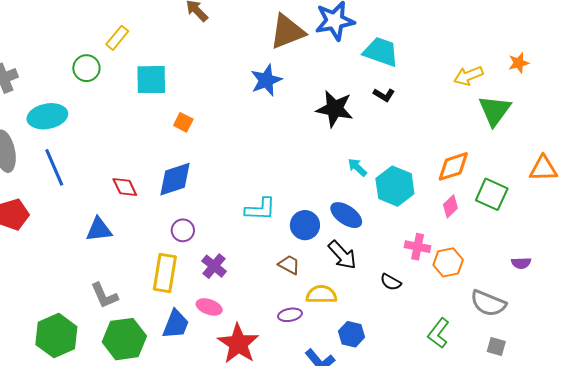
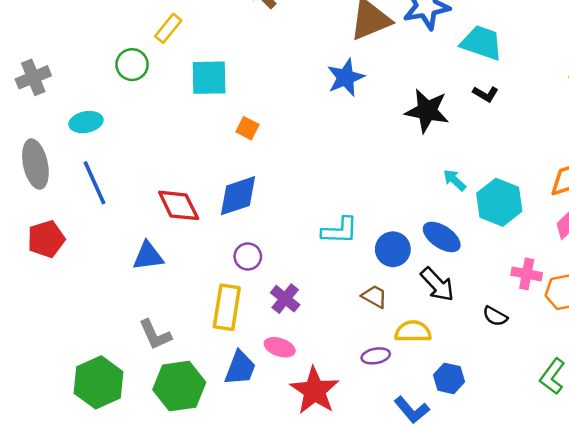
cyan ellipse: (47, 116) -> (86, 122), size x0.7
red diamond: (125, 187) -> (179, 205), size x1.4

